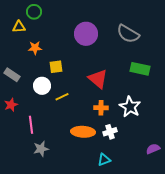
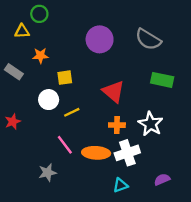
gray rectangle: (12, 75) -> (14, 72), moved
pink line: (31, 125) -> (65, 145), moved, turned -30
white cross: (110, 132) -> (127, 153), size x1.5
purple semicircle: (153, 149) -> (162, 179), moved

